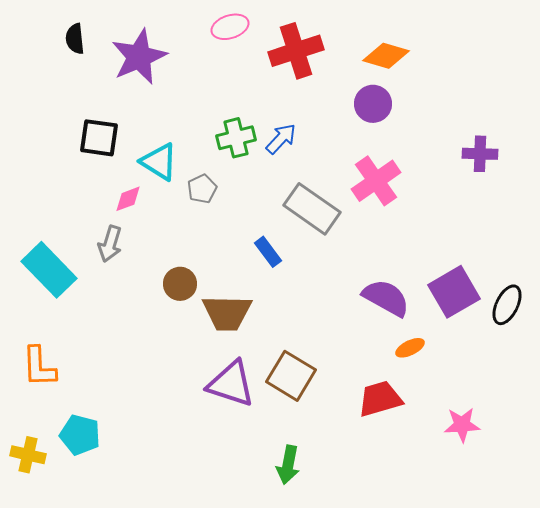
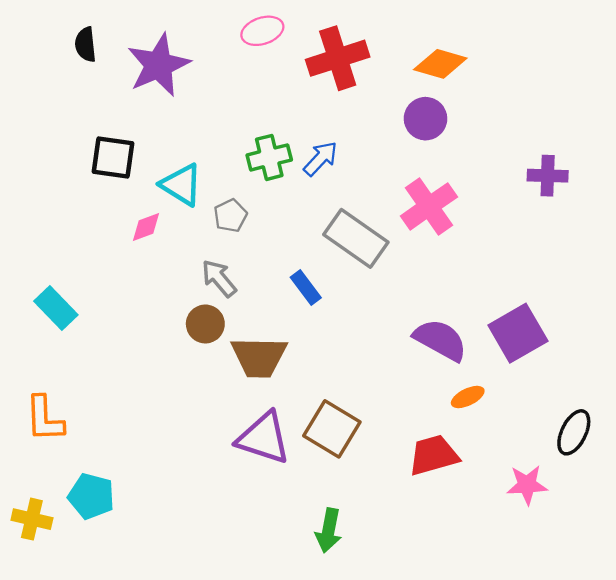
gray arrow: (110, 244) -> (219, 278), moved, turned 123
cyan rectangle: (49, 270) -> (56, 308), size x0.7
black ellipse: (507, 305) -> (574, 432), moved

